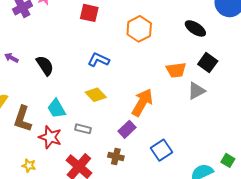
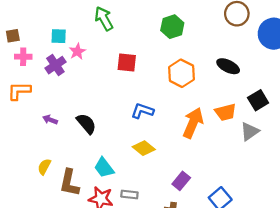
black ellipse: (195, 28) -> (228, 66), moved
black square: (208, 63) -> (258, 100), turned 30
orange arrow: (142, 102) -> (193, 123), moved
gray rectangle: (83, 129) -> (129, 194), moved

